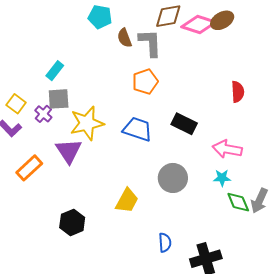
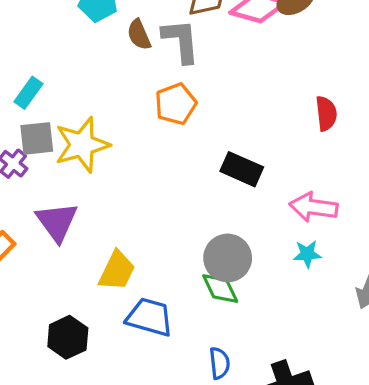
yellow star: (87, 123) -> (82, 145), moved
blue trapezoid: (137, 129) -> (150, 317), moved
yellow trapezoid: (127, 201) -> (117, 271), moved
green diamond: (238, 202) -> (220, 289), moved

